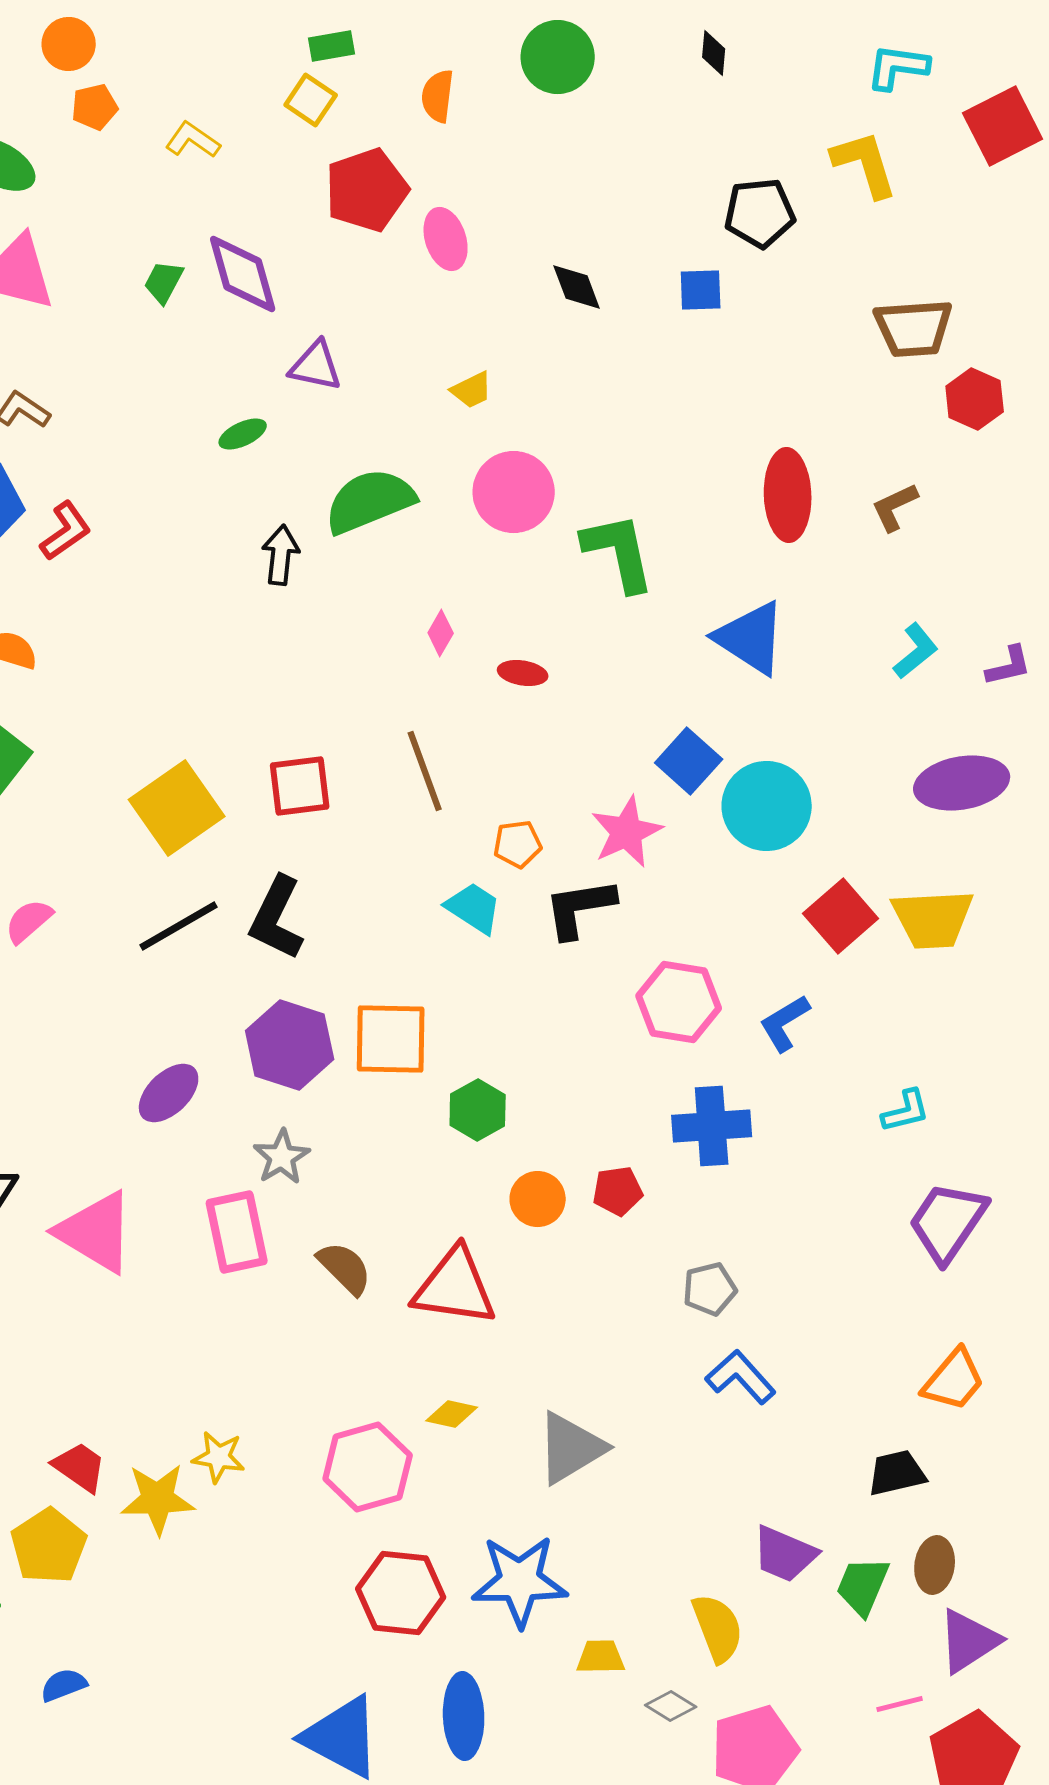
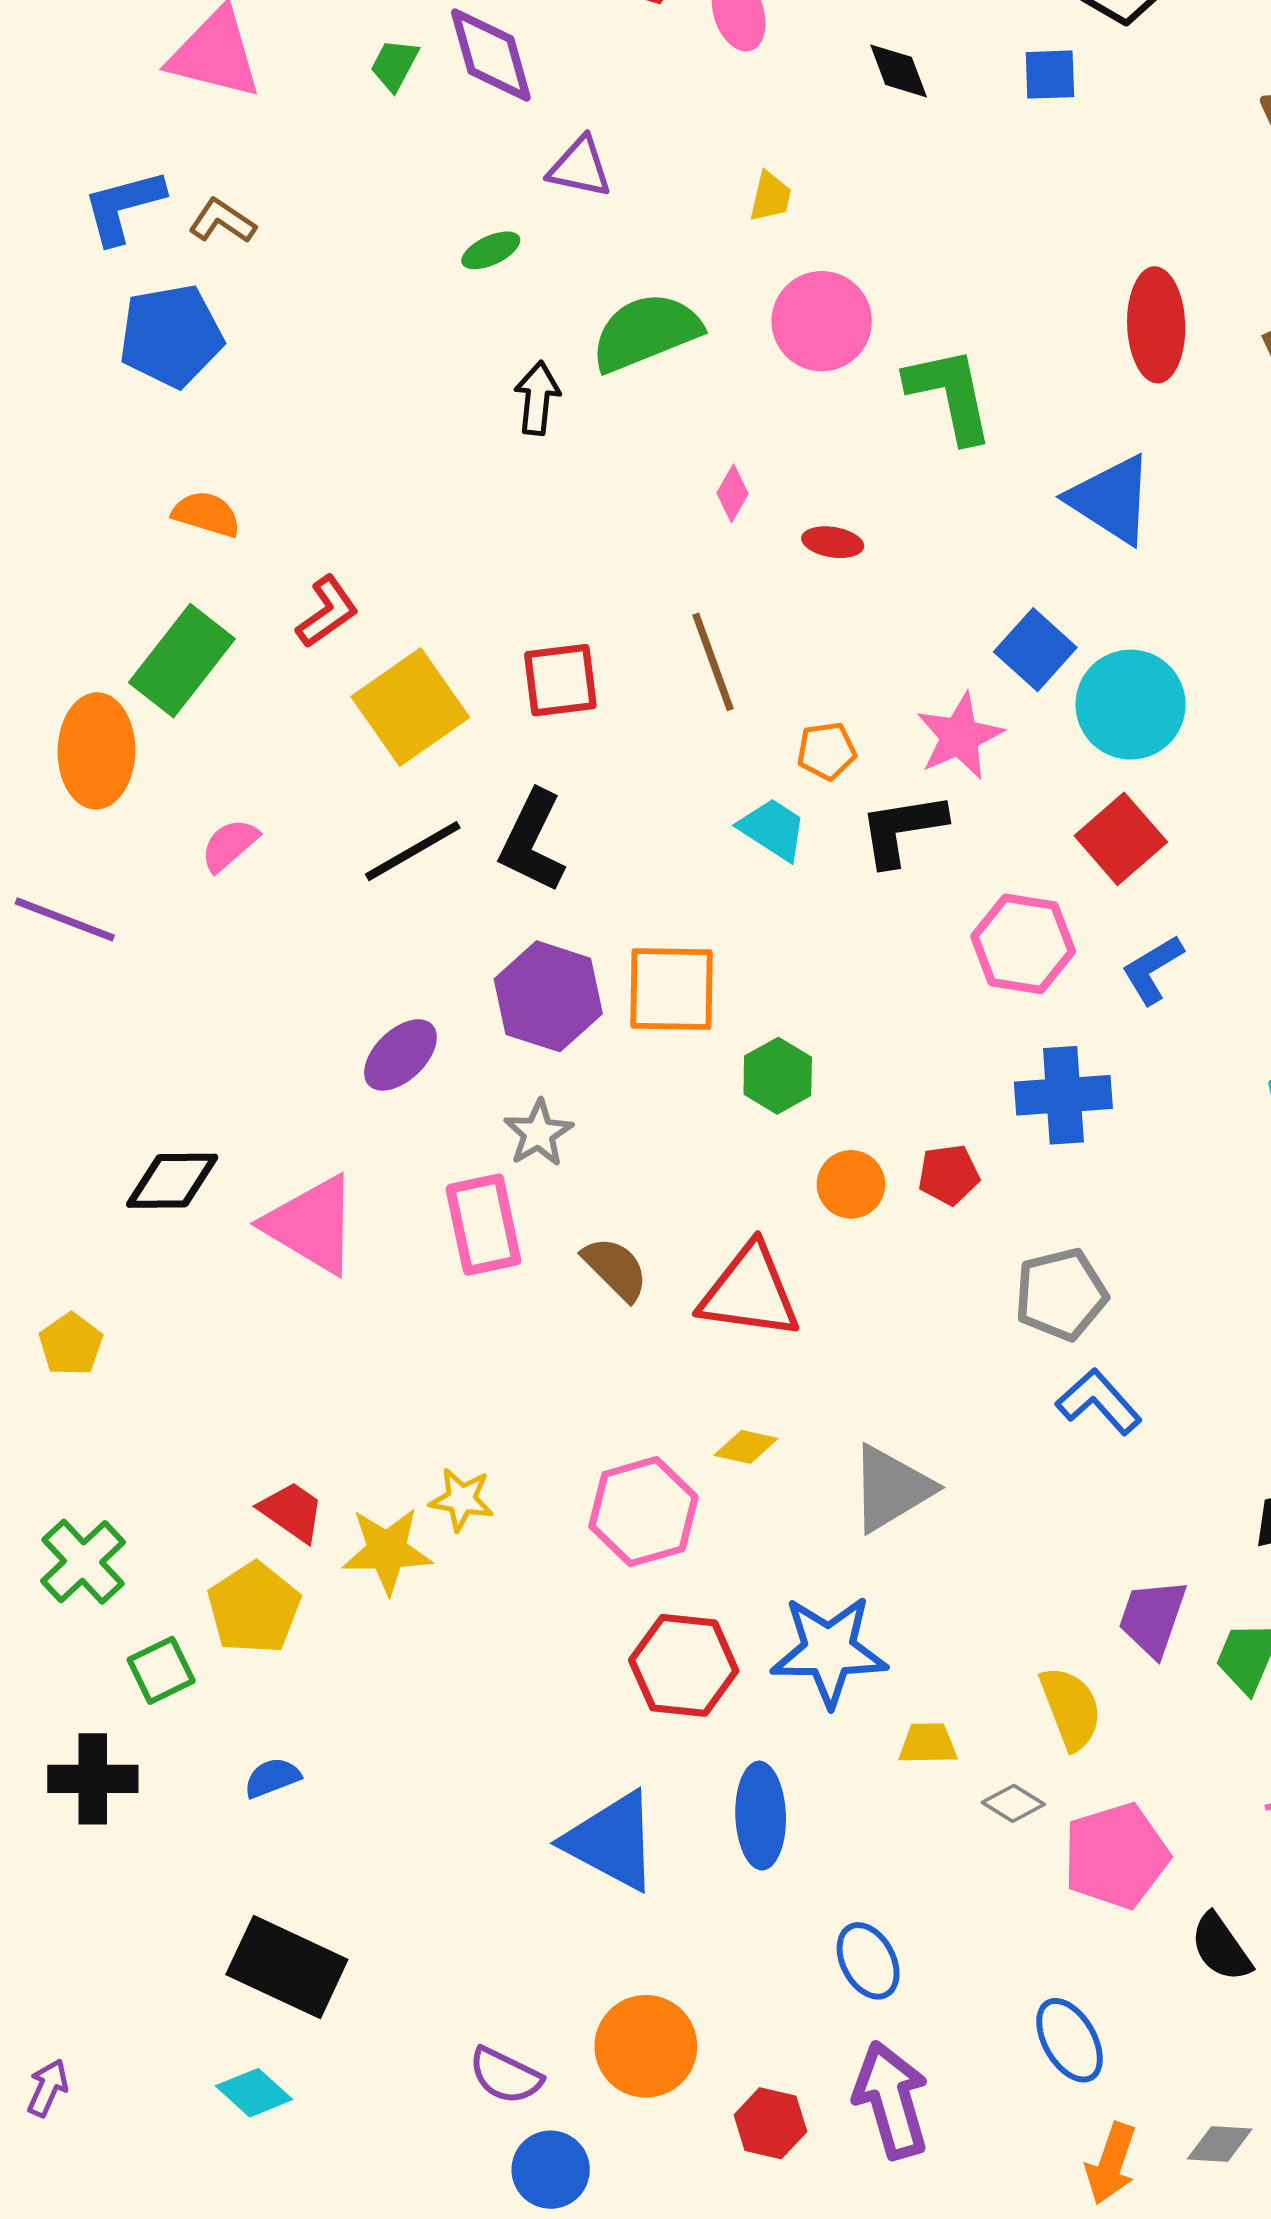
yellow trapezoid: (472, 390) -> (770, 197), turned -51
red L-shape: (66, 531) -> (327, 612), moved
red square: (841, 916) -> (1121, 839), moved
gray pentagon: (710, 1289) -> (1061, 1294), size x1.4
purple trapezoid: (785, 1554) -> (1153, 1618), turned 86

